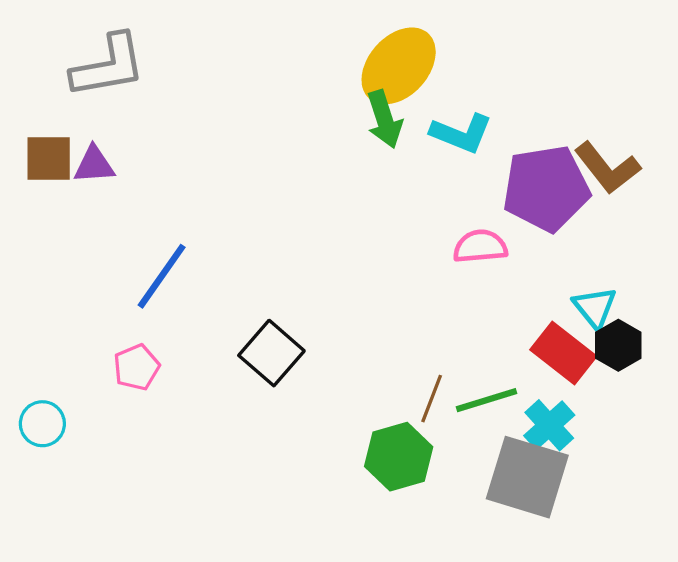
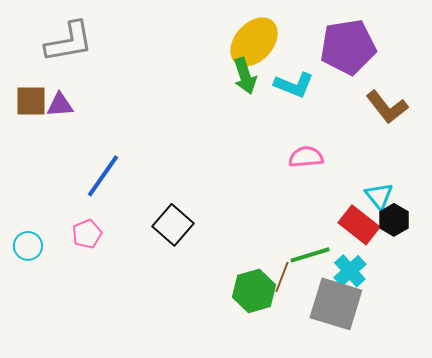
purple pentagon: (546, 188) -> (348, 47), moved
brown line: (432, 399) -> (282, 277), moved
cyan circle: (42, 424) -> (28, 246), moved

